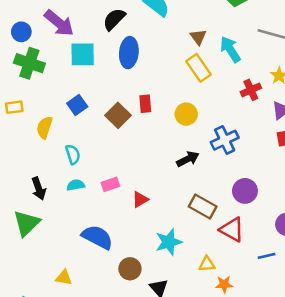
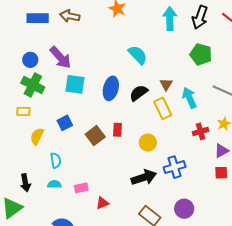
black semicircle: (114, 19) -> (139, 93), moved
yellow rectangle: (14, 107) -> (23, 112), moved
black arrow: (188, 159) -> (144, 177), size x1.4

